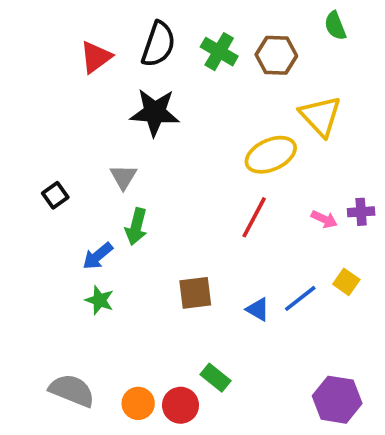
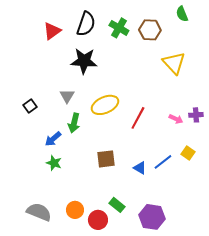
yellow ellipse: (271, 155) -> (105, 105), moved
purple hexagon: (337, 400) -> (152, 217), moved
orange circle: (138, 403) -> (75, 210), moved

